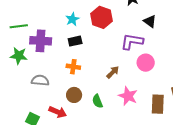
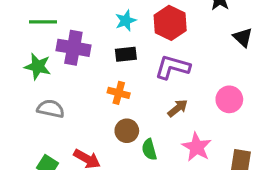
purple L-shape: (132, 42) -> (172, 67), moved
gray semicircle: (40, 80) -> (51, 109), moved
brown circle: (74, 95) -> (127, 131), moved

